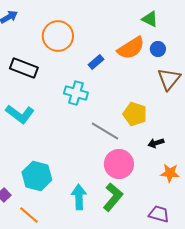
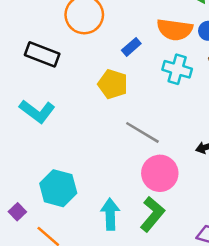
orange semicircle: (131, 48) -> (175, 30), turned 40
cyan cross: (76, 93) -> (177, 69), moved
yellow pentagon: (135, 114) -> (113, 84), moved

